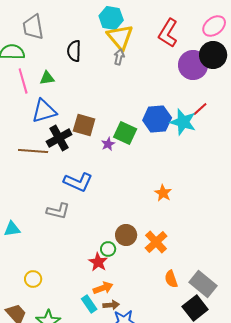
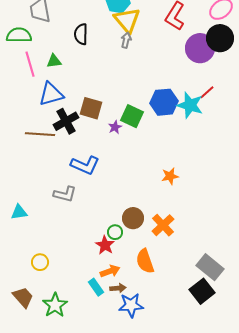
orange star: (163, 193) -> (170, 176), turned 30
orange semicircle: (171, 279) -> (145, 261), moved, size x1.4

